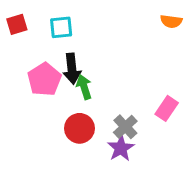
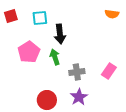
black arrow: (72, 69) -> (60, 34), moved
gray cross: (125, 127) -> (77, 72), moved, turned 35
red circle: (79, 128) -> (47, 100), moved

